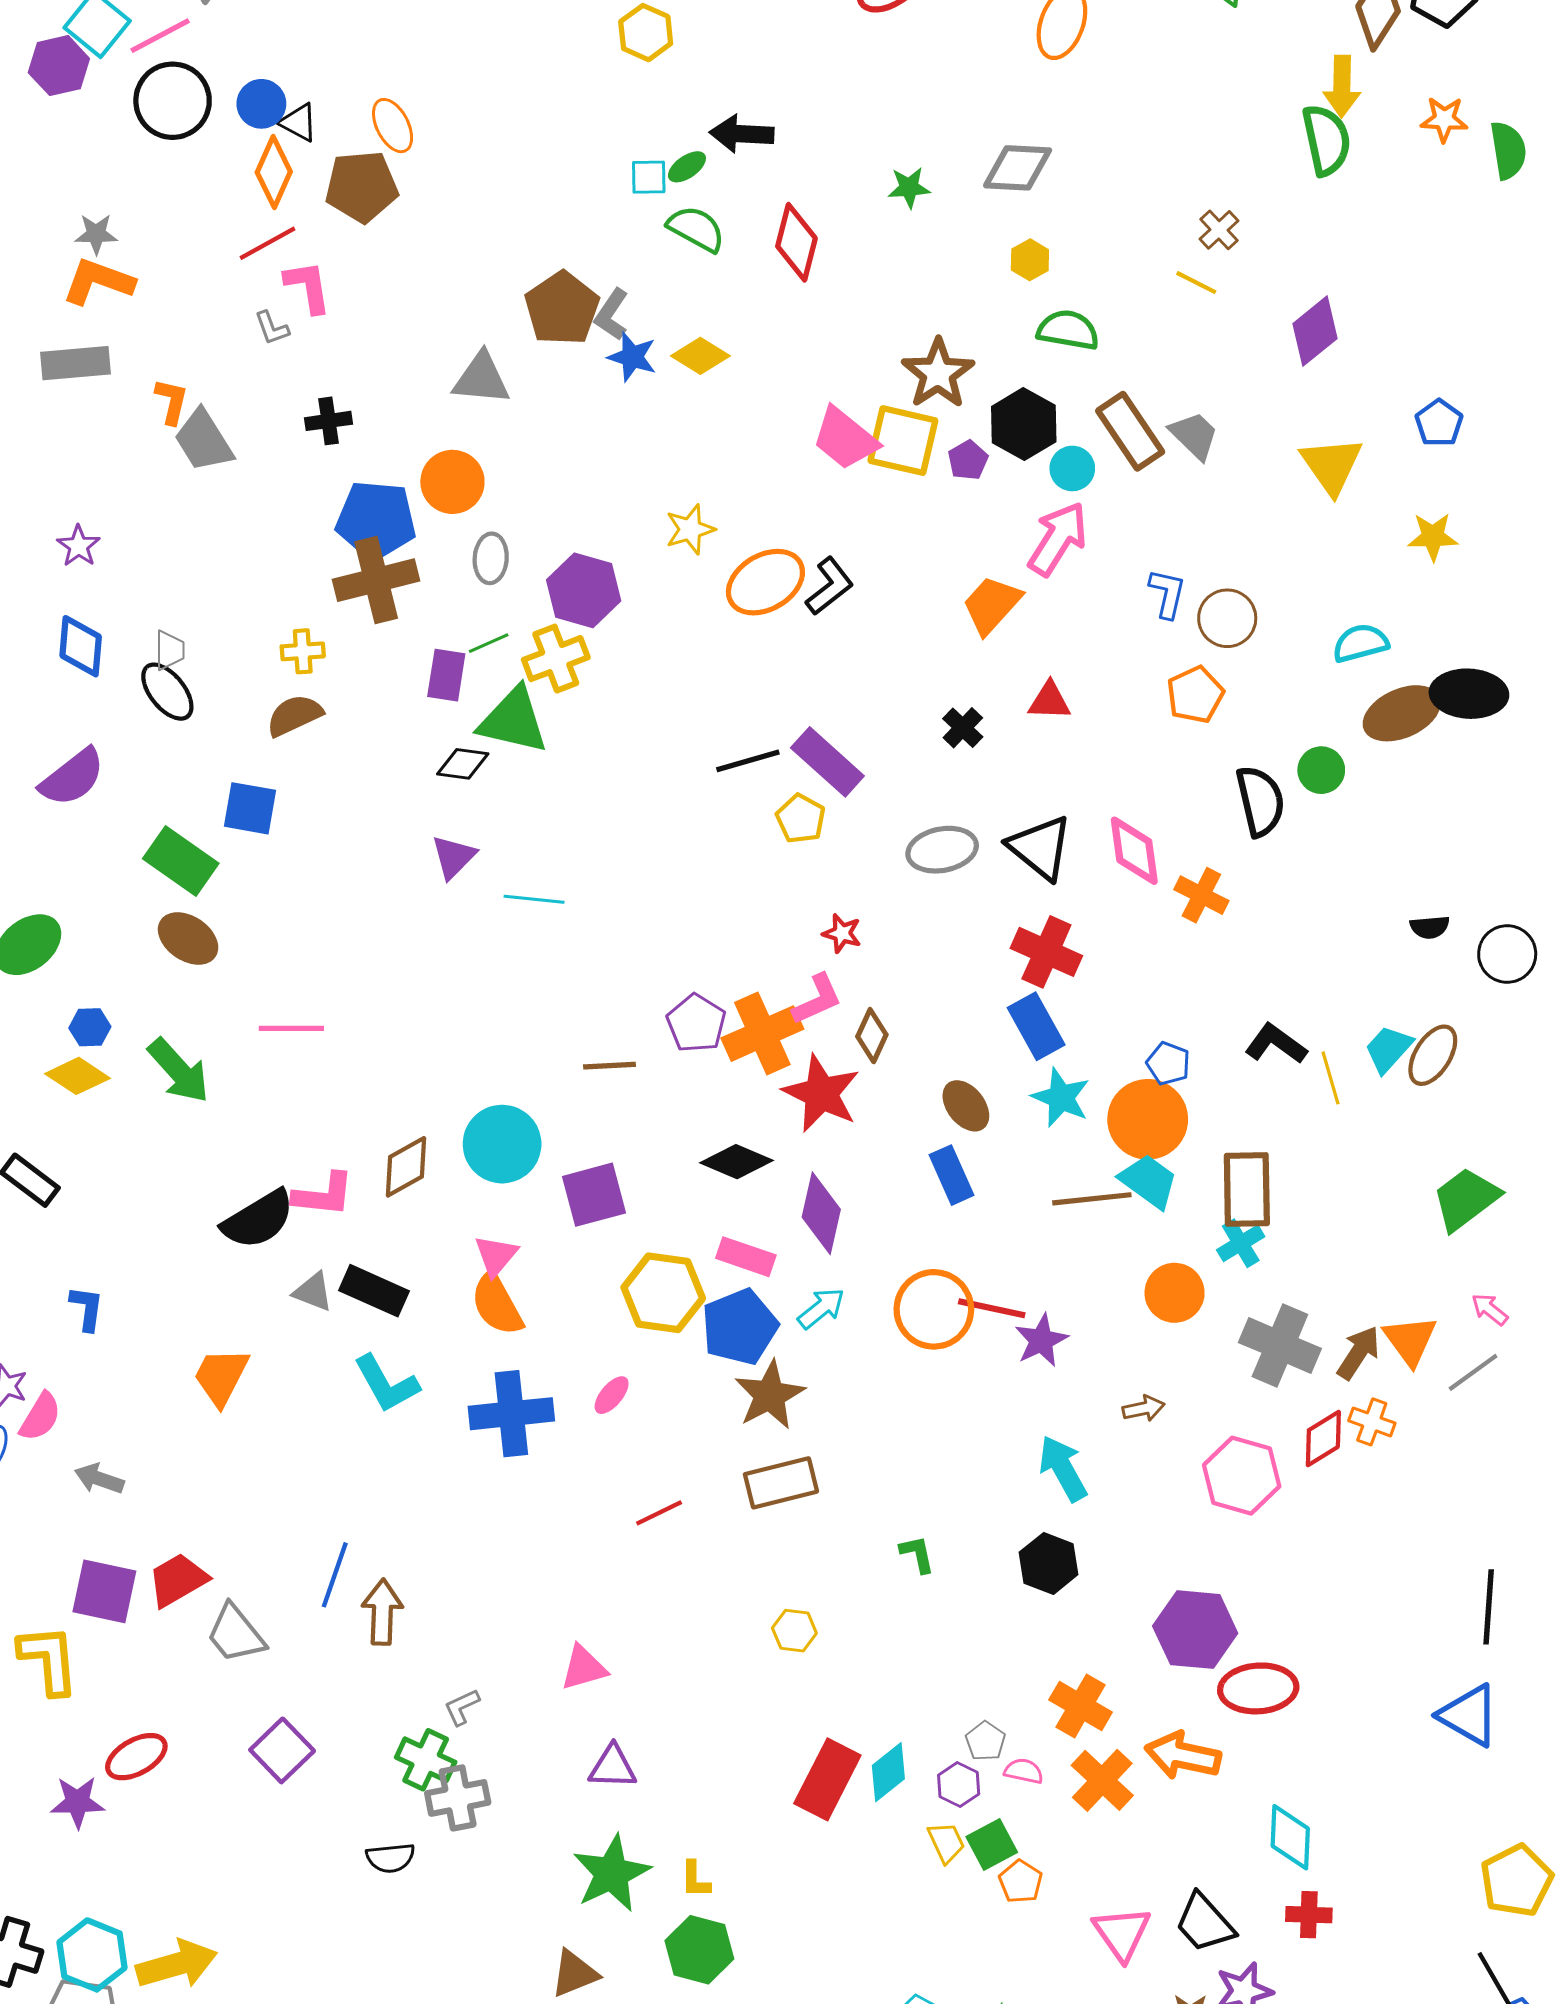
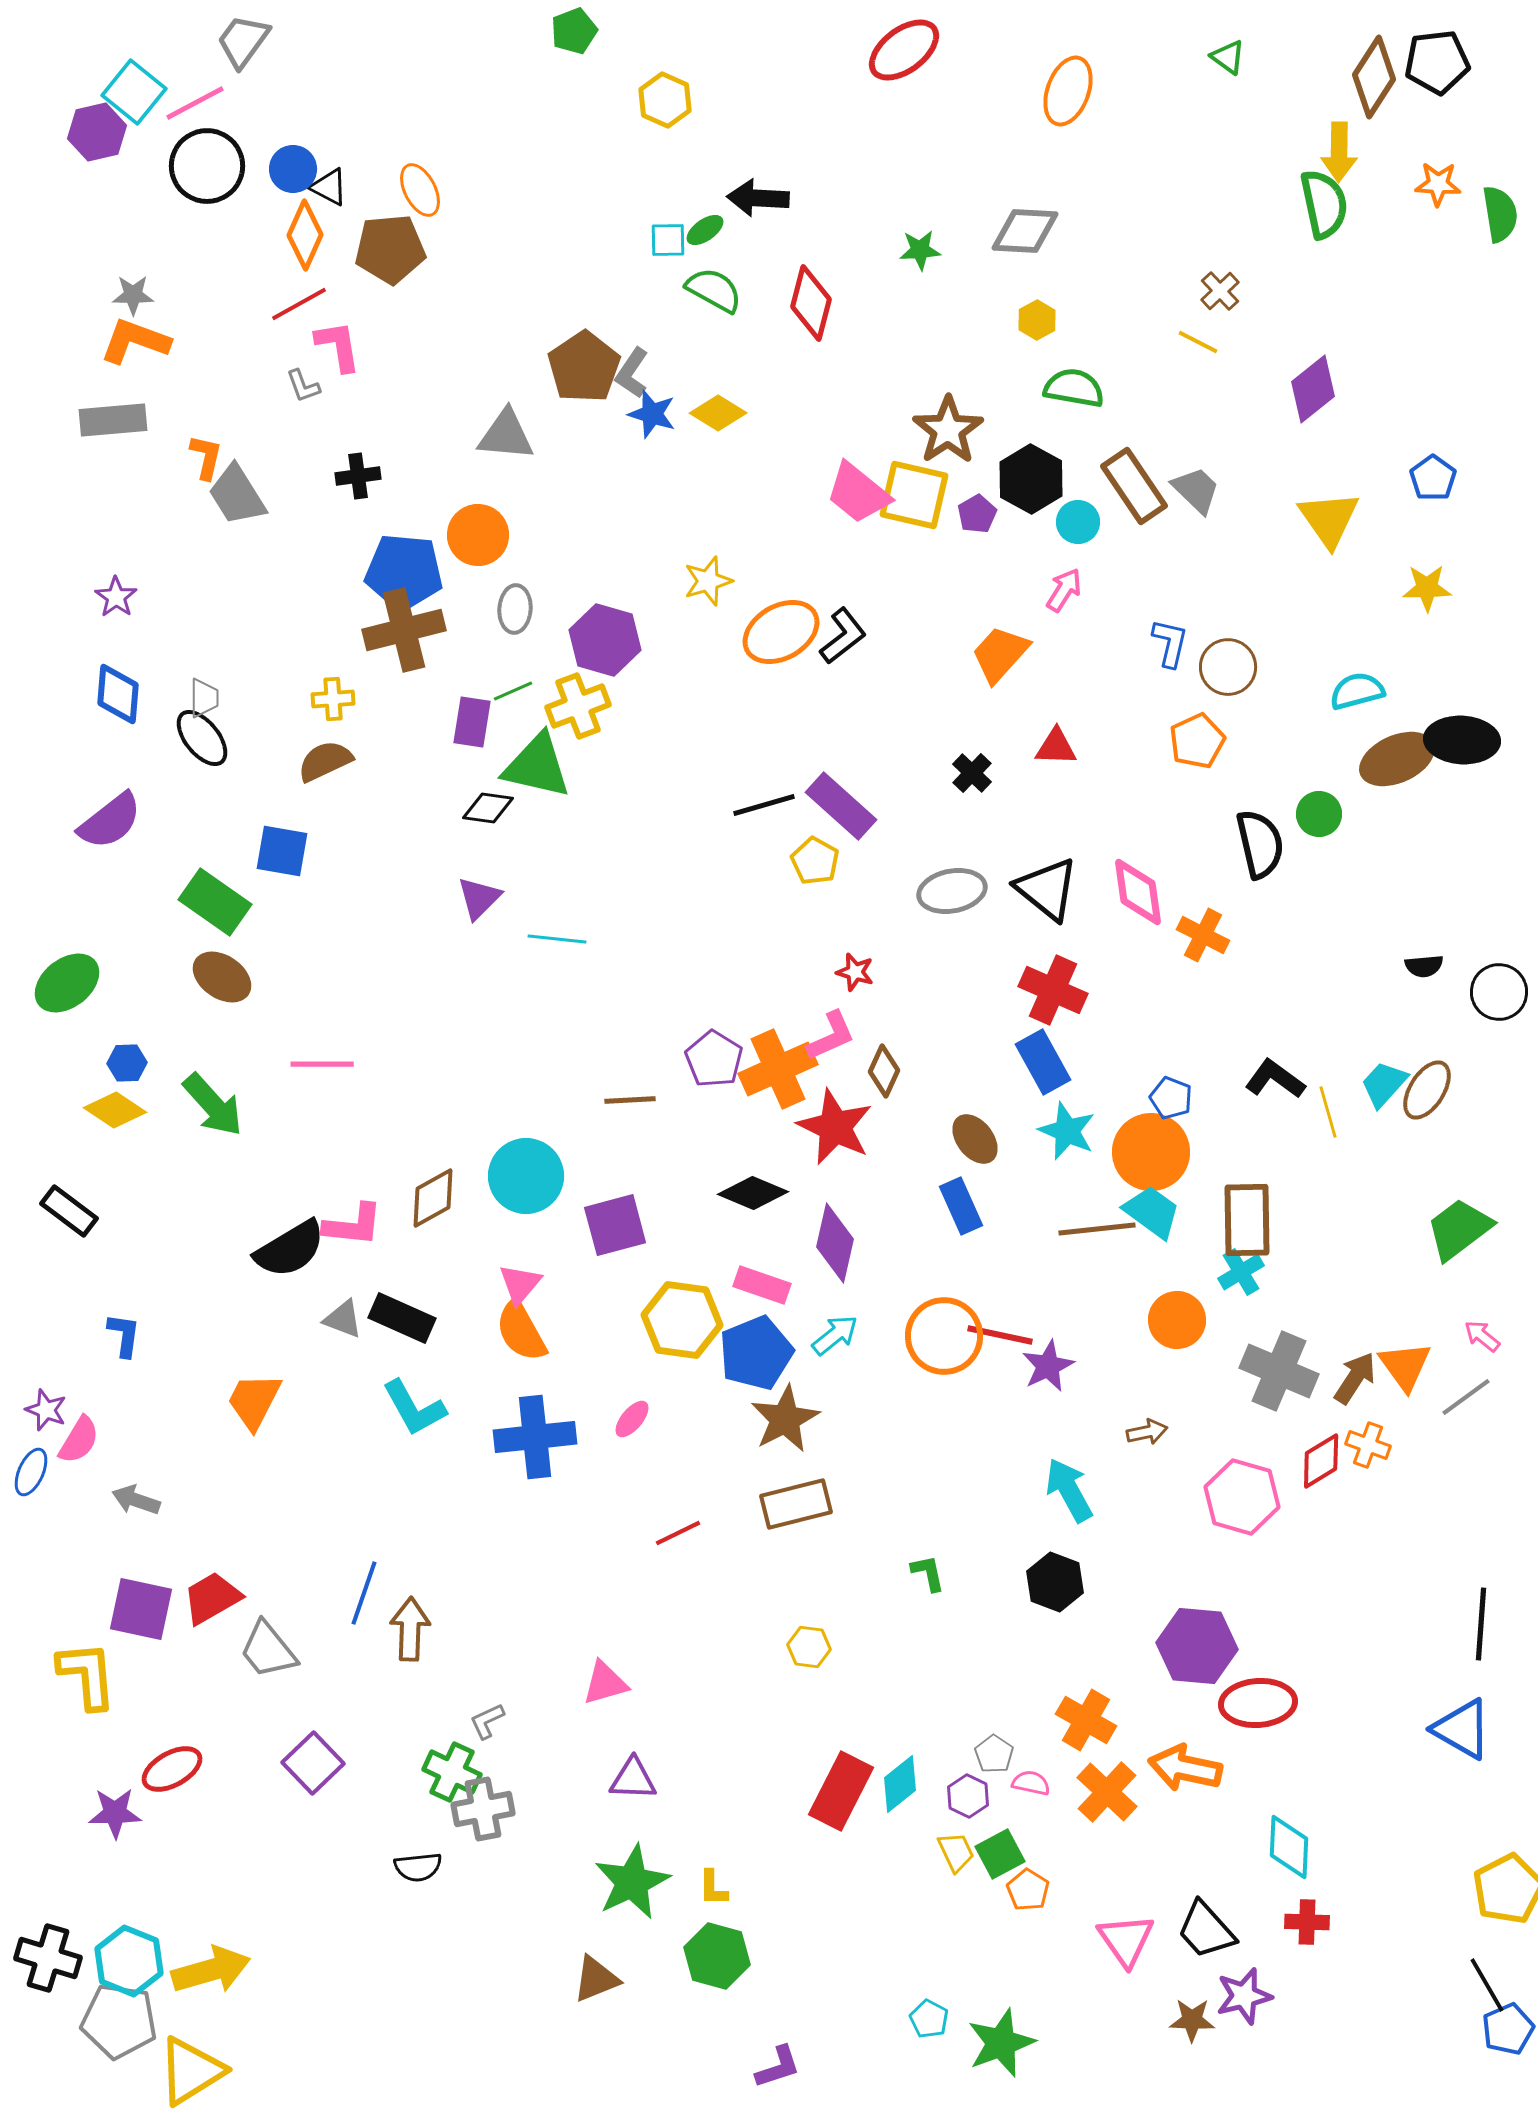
pink arrow: (1058, 539) -> (1064, 590), size x0.6

